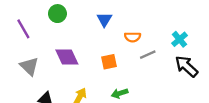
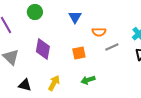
purple diamond: (67, 57) -> (43, 49), turned 35

